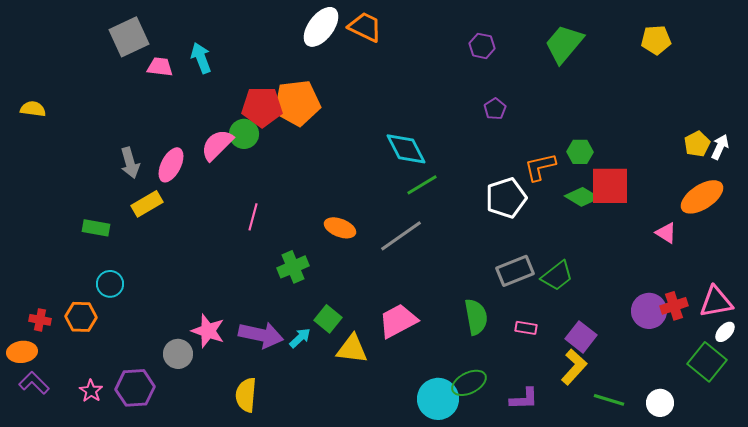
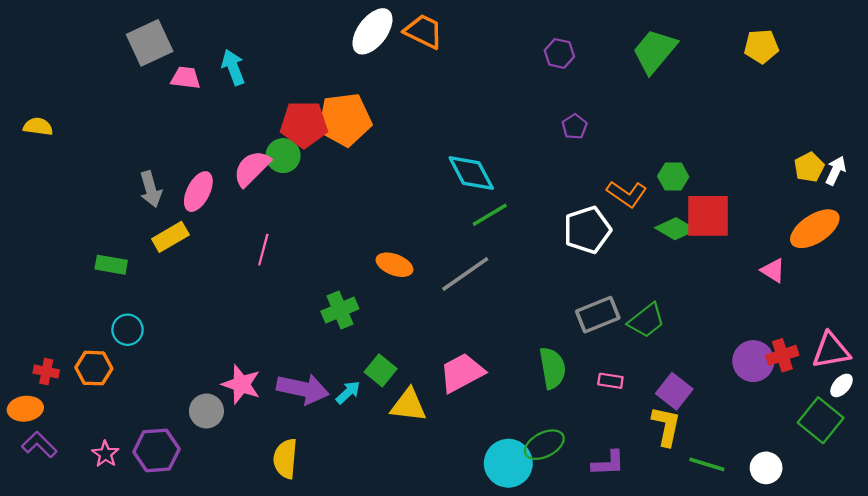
orange L-shape: (540, 167) -> (627, 194), turned -132
pink line: (253, 217) -> (263, 250), moved
yellow L-shape: (574, 367) -> (666, 426), turned -30

